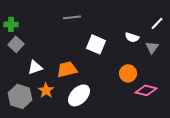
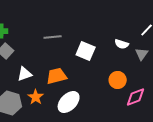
gray line: (72, 17) -> (53, 37), moved
pink diamond: (146, 90) -> (136, 97), turned -35

